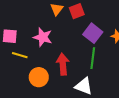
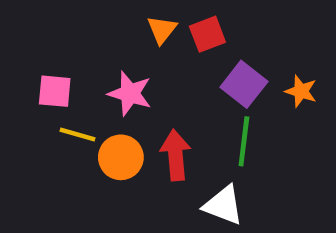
orange circle: (39, 77) -> (121, 157), moved

